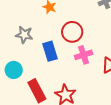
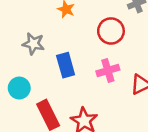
red circle: (72, 32) -> (111, 31), moved

